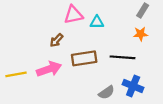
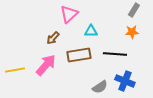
pink triangle: (73, 15) -> (69, 14), turned -30
cyan triangle: (97, 22) -> (91, 31), moved
pink arrow: (49, 69) -> (46, 65), turned -30

